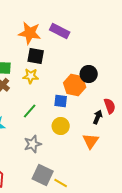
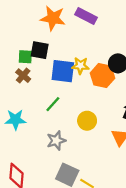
black square: (36, 56) -> (40, 50), moved
yellow star: (31, 76) -> (80, 66), moved
blue square: (61, 101) -> (63, 71), moved, size x1.6

